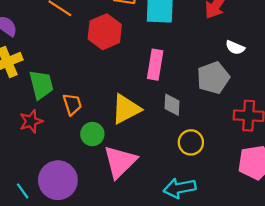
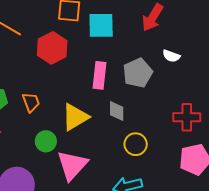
gray pentagon: (213, 78) -> (138, 73), moved
orange trapezoid: (72, 104) -> (31, 102), moved

